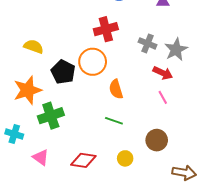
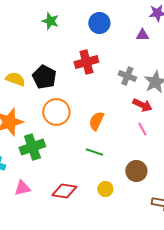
orange circle: (93, 62) -> (56, 112), moved
black pentagon: (63, 72) -> (44, 77), moved
orange semicircle: (116, 89) -> (96, 121), turned 42
pink triangle: (41, 157) -> (22, 188), turned -48

